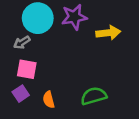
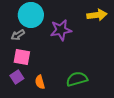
purple star: (74, 17) -> (61, 30), moved
yellow arrow: (108, 33) -> (97, 15), moved

